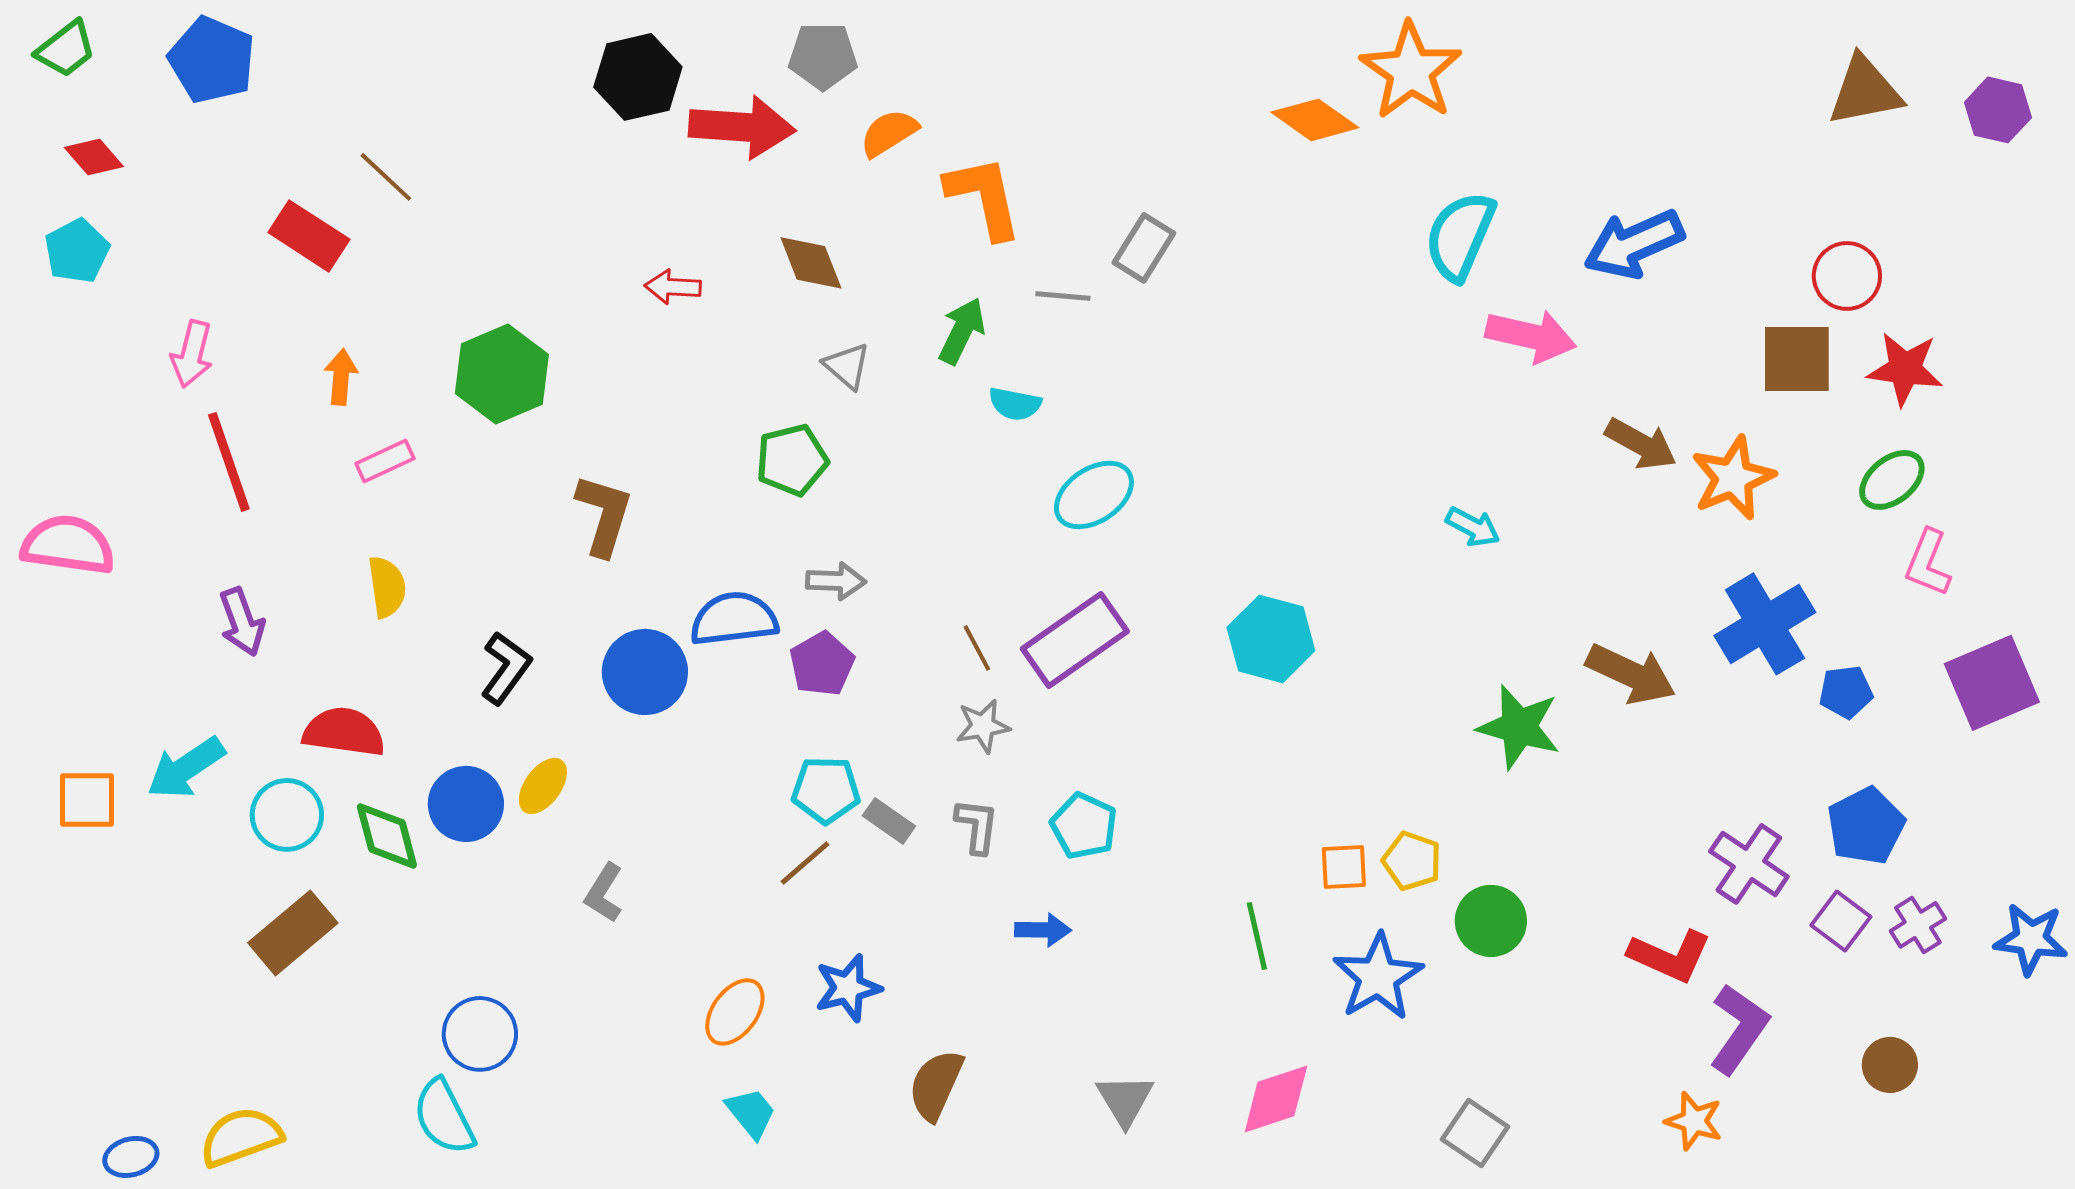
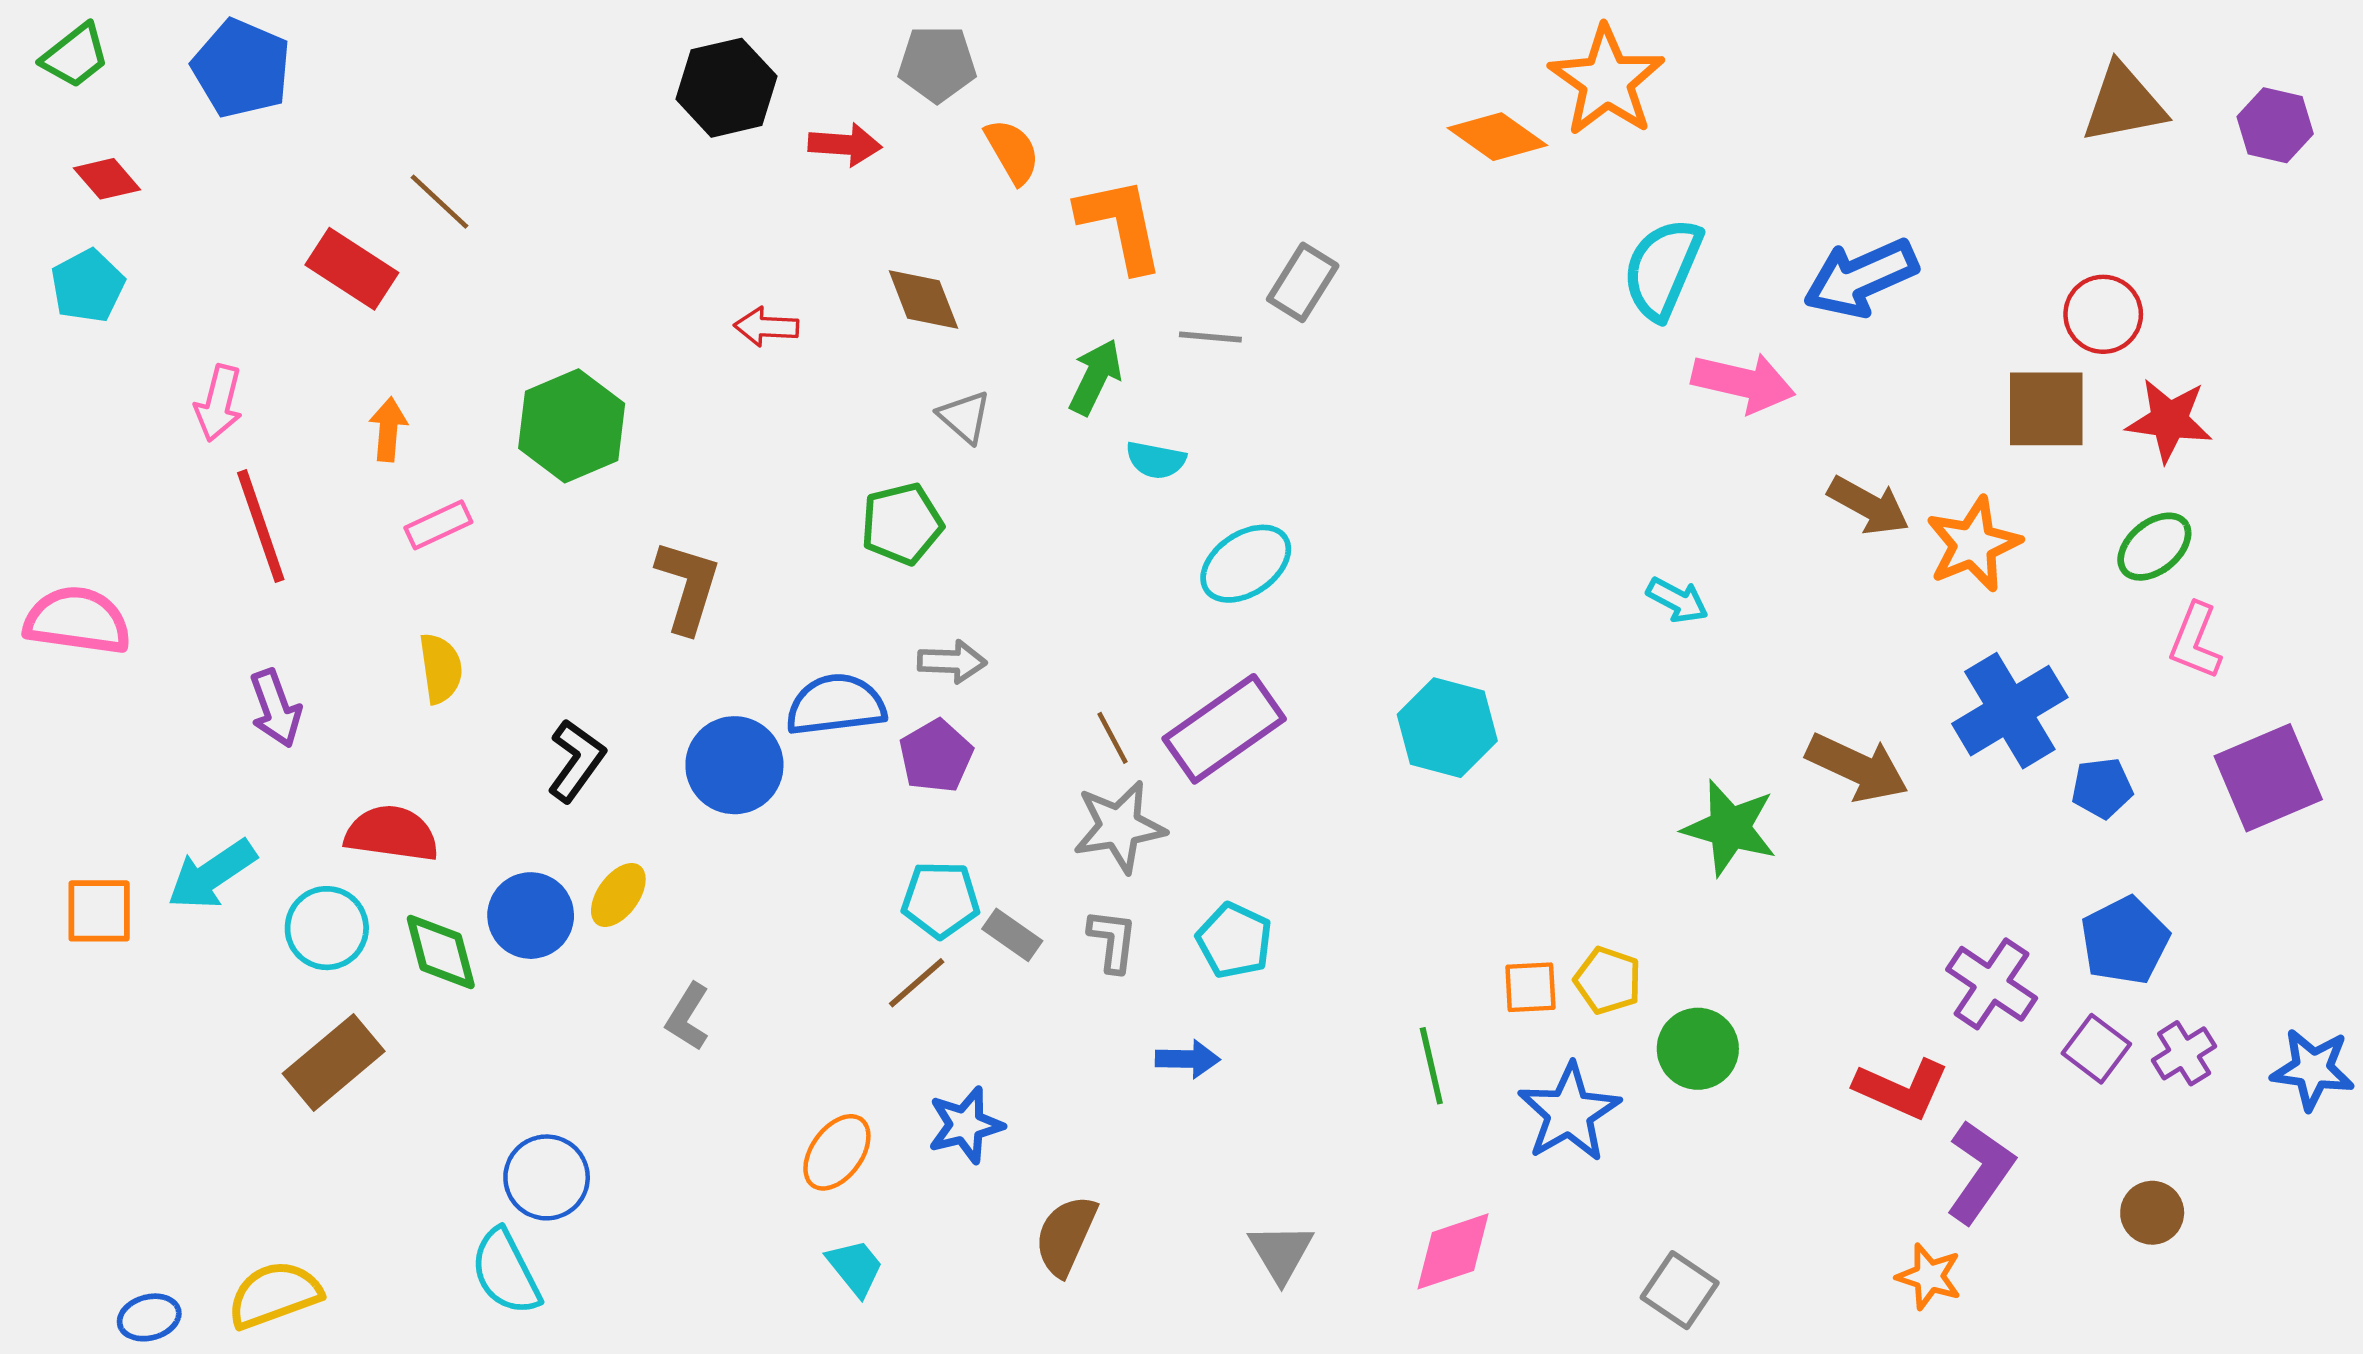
red arrow: (742, 127) -> (845, 145), size x0.6
orange semicircle: (889, 133) -> (1012, 151), turned 92
gray star: (983, 726) -> (1119, 827), size x1.5

